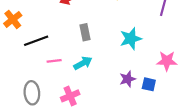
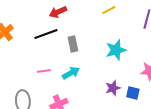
black line: (36, 41) -> (46, 34), moved

